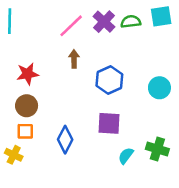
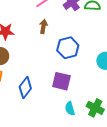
cyan semicircle: (126, 156) -> (70, 109), turned -64

